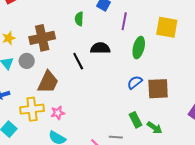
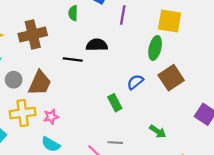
green ellipse: (139, 48) -> (155, 48), moved
gray circle: (27, 61) -> (14, 80), moved
black line: (78, 61) -> (73, 60), turned -54
brown square: (158, 89) -> (171, 78), moved, turned -30
green rectangle: (135, 120) -> (115, 103), moved

